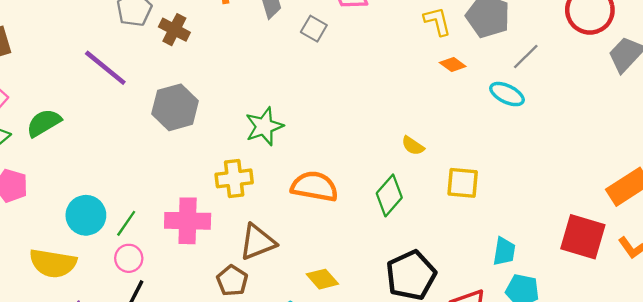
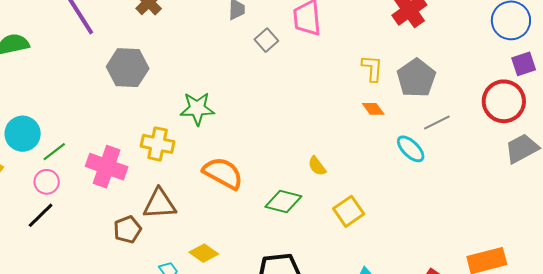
yellow square: (463, 183) -> (349, 211), turned 32
green diamond: (389, 195) -> (283, 201), turned 45
yellow diamond: (322, 279) -> (204, 253), turned -32

